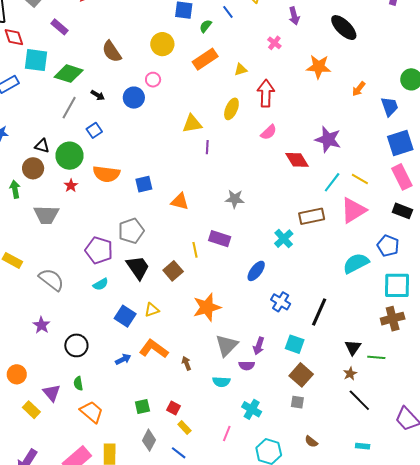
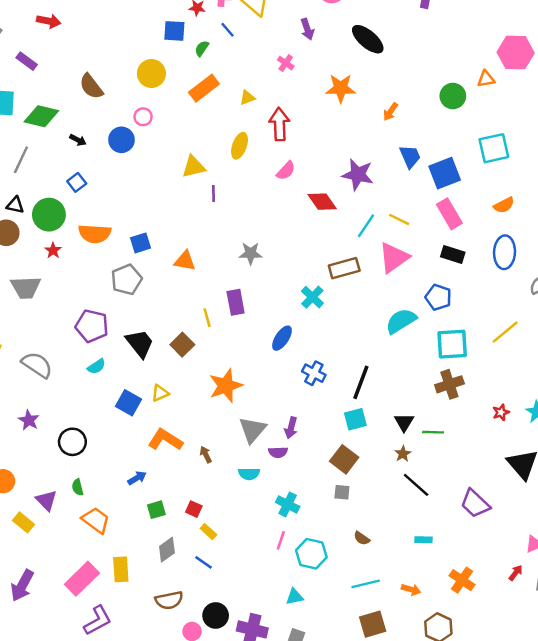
blue trapezoid: (390, 106) -> (410, 157), moved
gray line: (69, 108) -> (21, 160), moved
gray pentagon: (131, 231) -> (127, 280), moved
purple rectangle: (220, 239) -> (236, 302), turned 65
cyan square: (295, 344) -> (355, 419), moved, turned -30
blue arrow: (123, 359) -> (137, 478), moved
pink line: (227, 434) -> (281, 540), moved
gray diamond: (149, 440) -> (167, 550), turned 30

